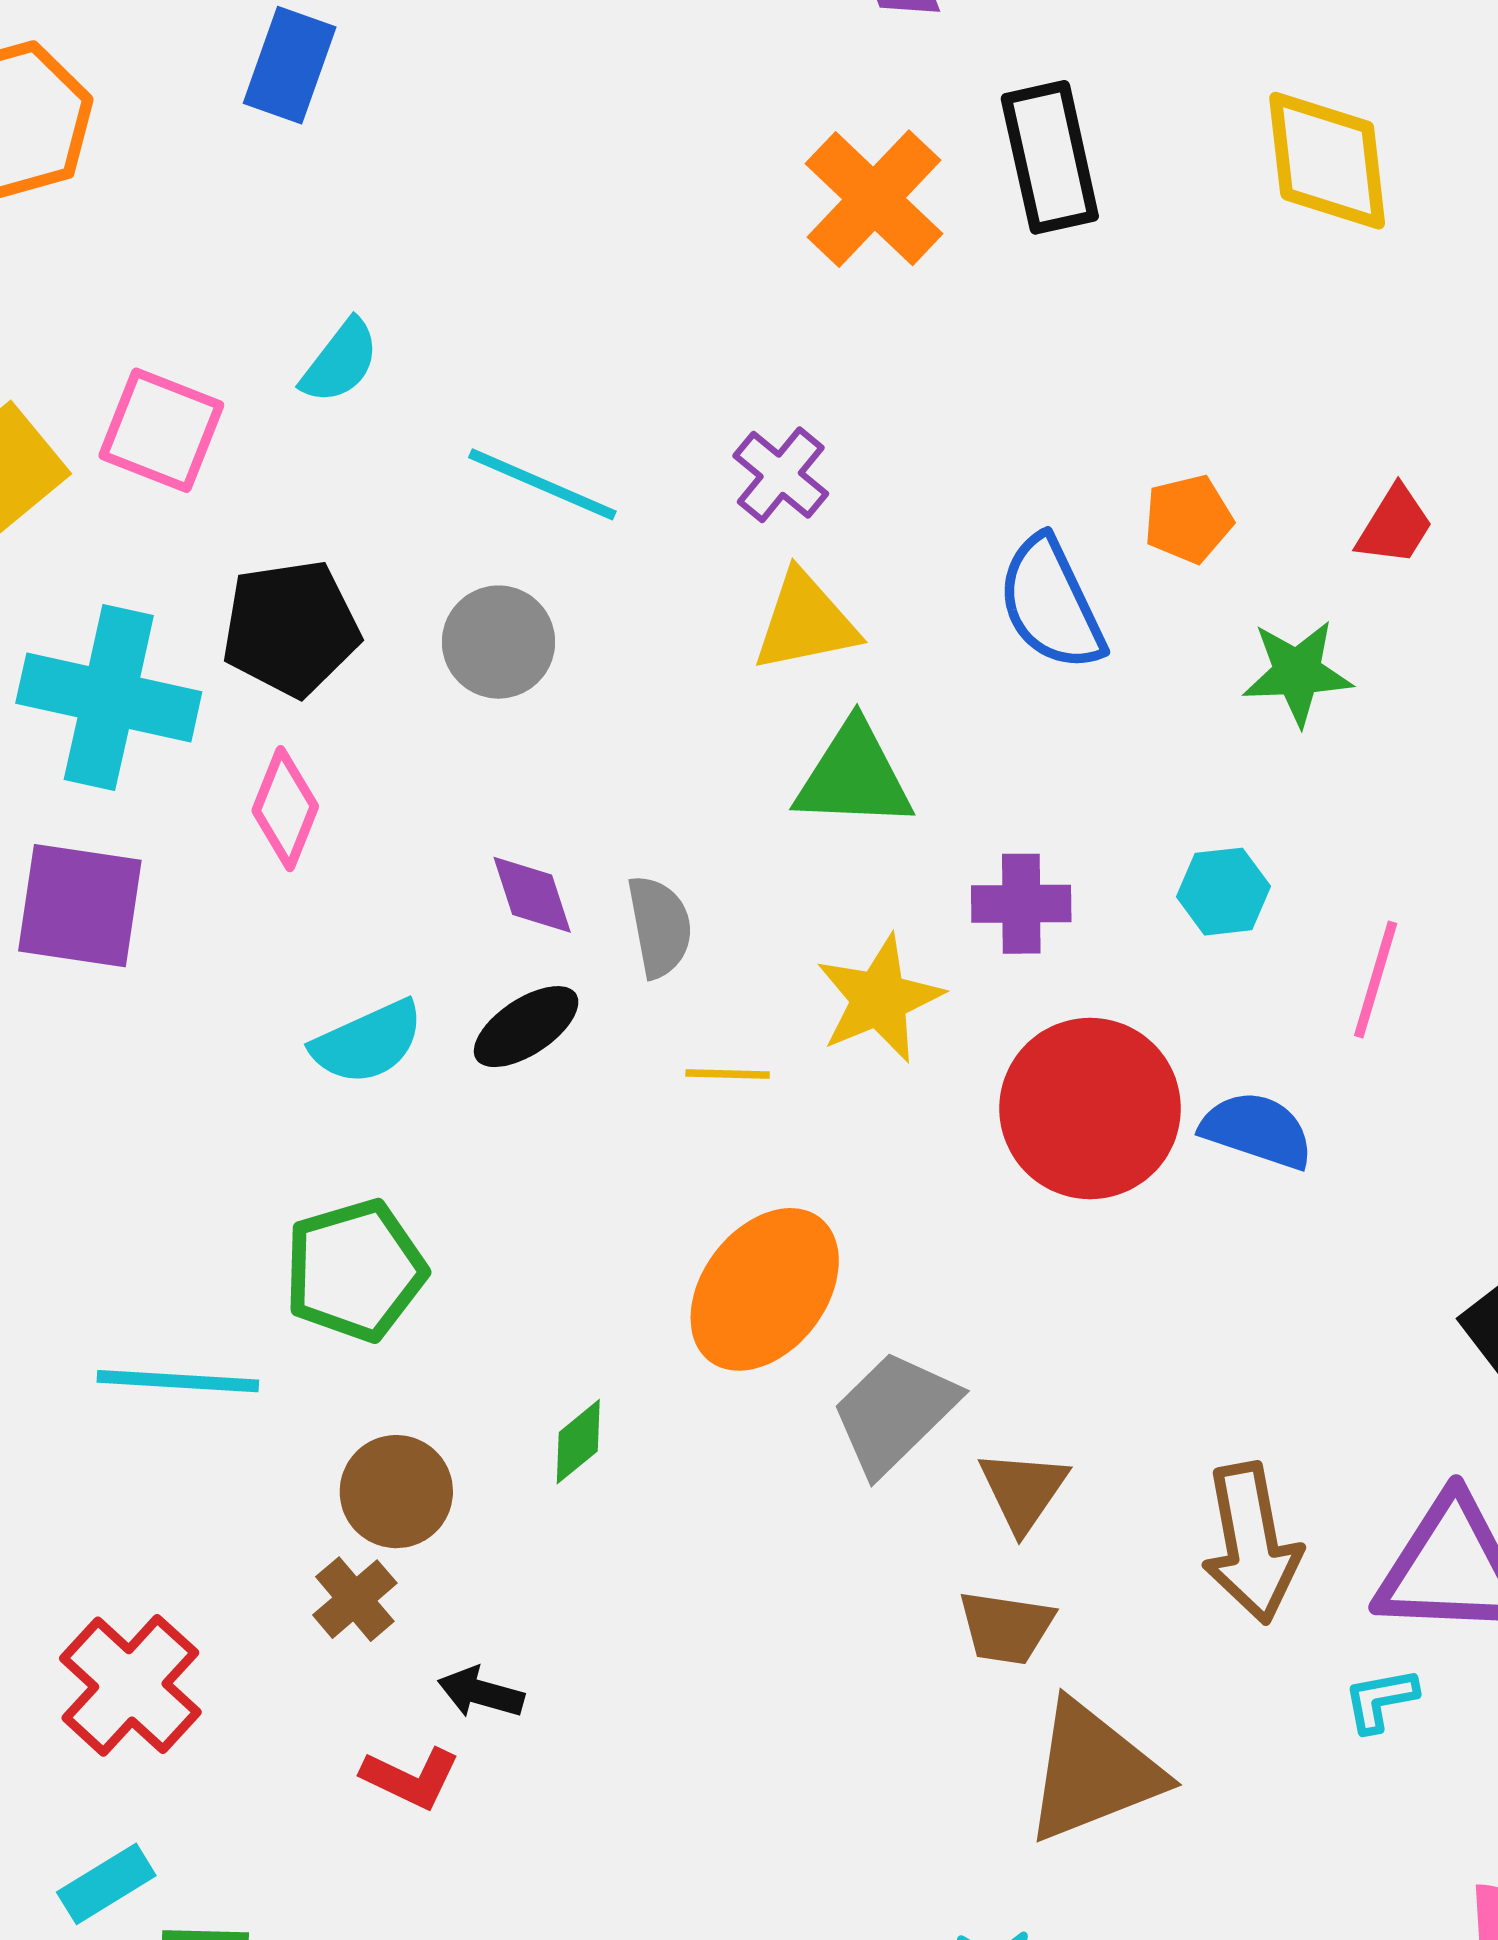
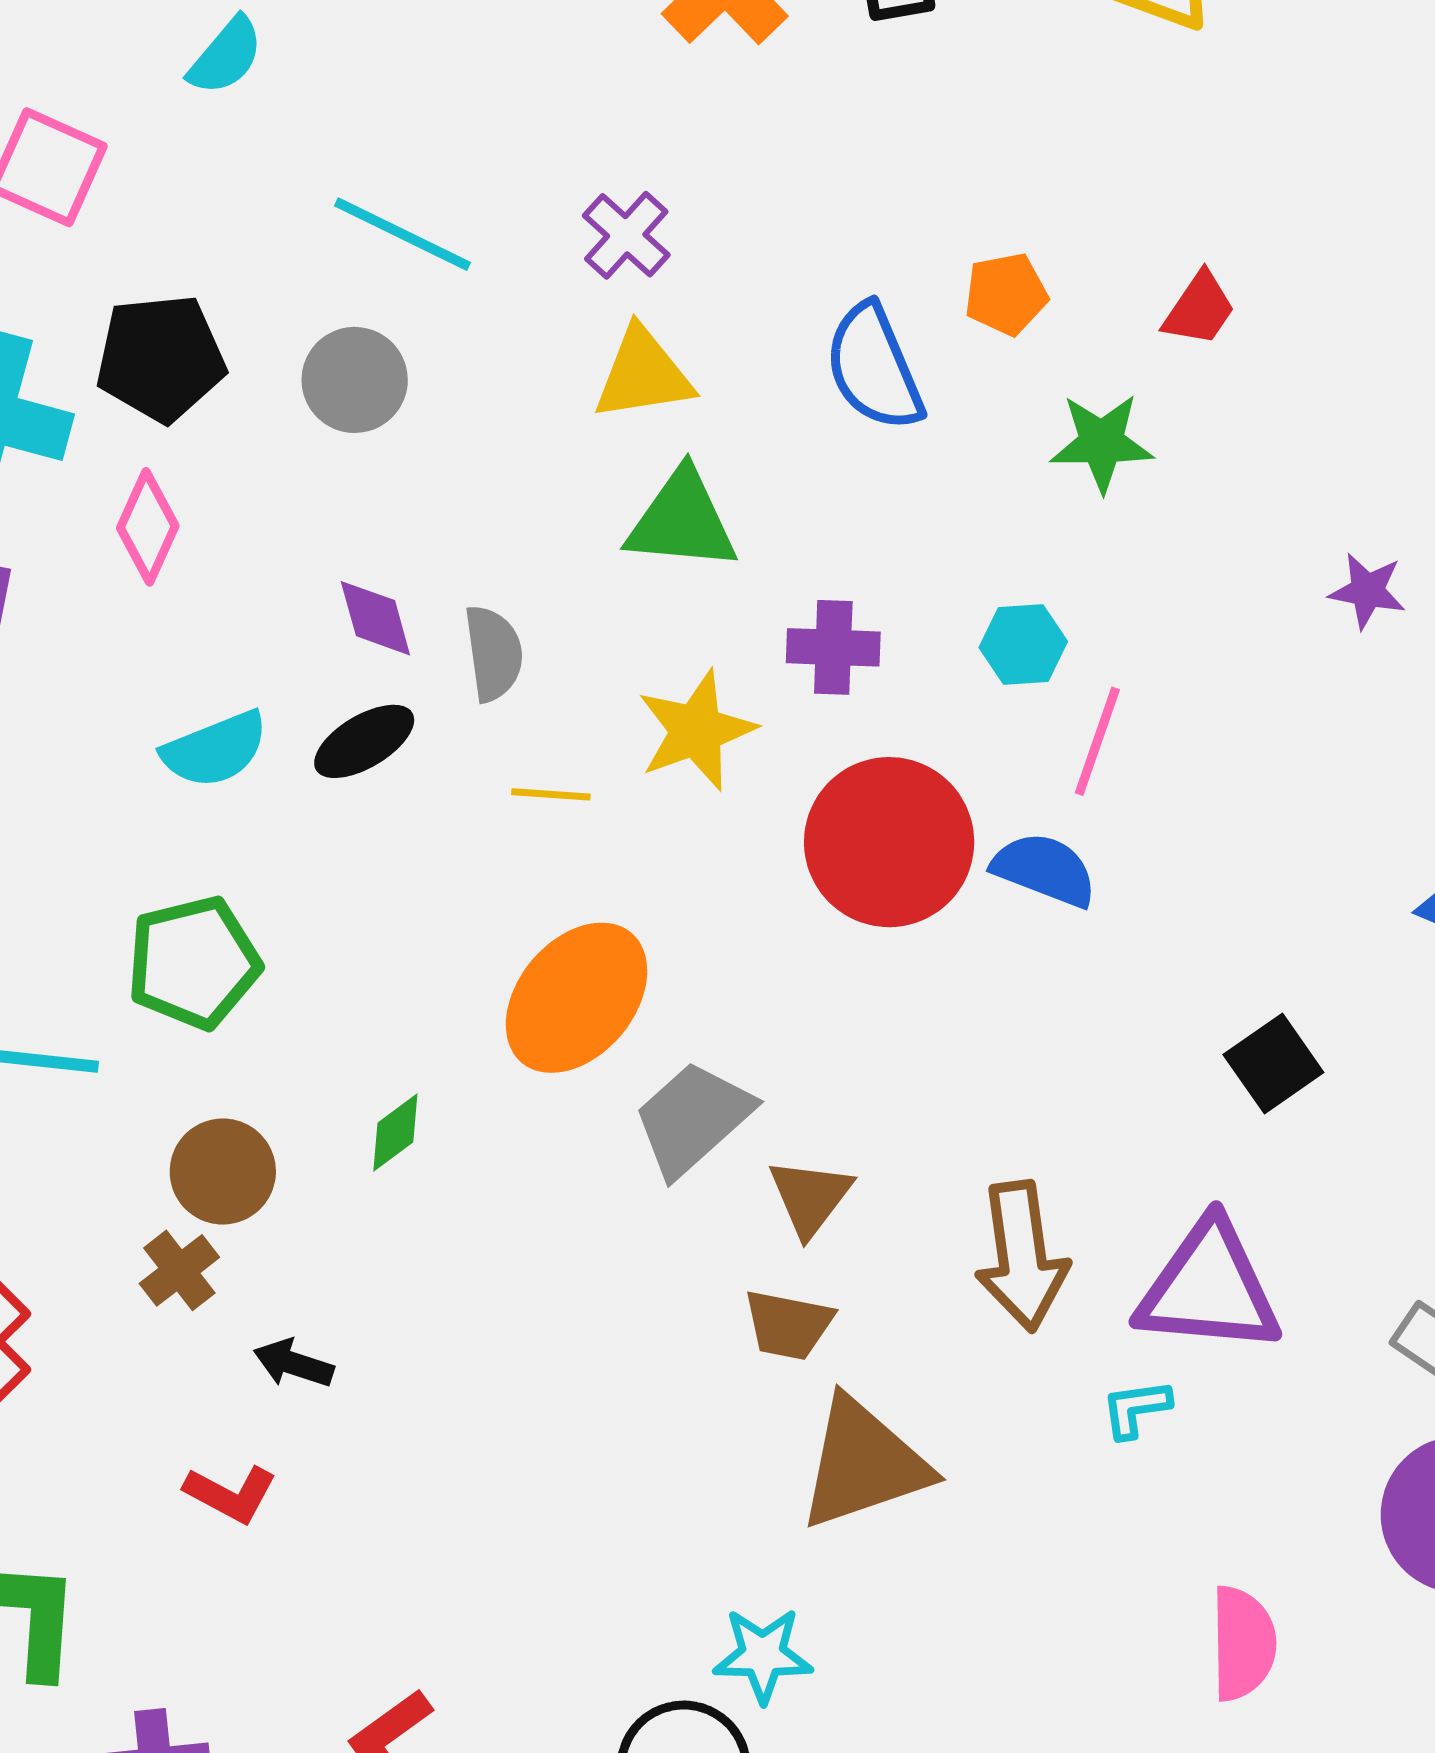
cyan semicircle: (340, 361) -> (226, 56), moved
pink line: (1376, 980) -> (1097, 741), moved
red L-shape: (411, 1778) -> (231, 1494), moved

